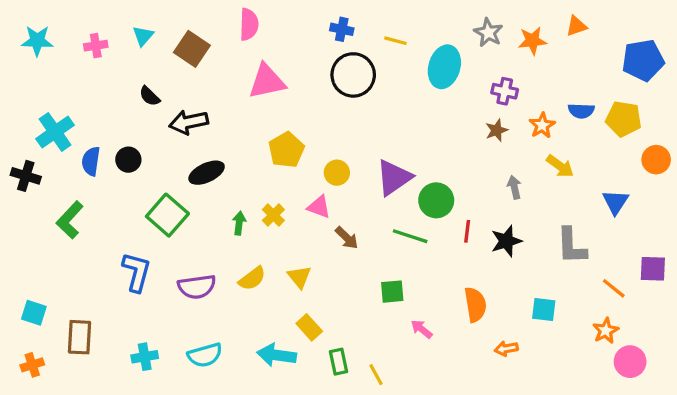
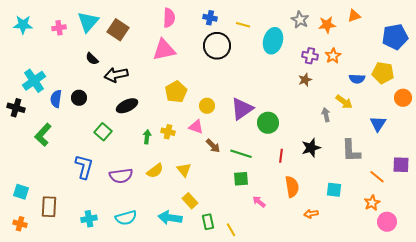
pink semicircle: (249, 24) -> (169, 18), moved
cyan triangle: (143, 36) -> (88, 22), size x1.6
blue semicircle: (581, 111) -> (357, 79), moved
orange star: (542, 125) -> (333, 56), moved
gray arrow: (514, 187) -> (326, 115), moved
green square: (167, 215) -> (103, 132), size x0.7
yellow cross: (273, 215) -> (168, 132), turned -32
red line: (467, 231) -> (281, 156), moved
green line: (410, 236) -> (241, 154), moved
orange cross: (32, 365) -> (20, 224), turned 32

